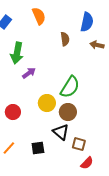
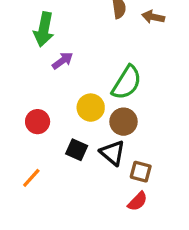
brown arrow: (97, 45) -> (153, 17), moved
black square: (38, 148) -> (77, 150), moved, turned 32
red semicircle: (87, 163) -> (138, 201), moved

